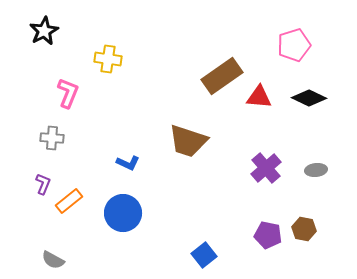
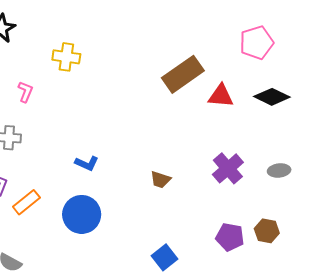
pink L-shape: (68, 93) -> (25, 92), size x0.7
brown trapezoid: (188, 141) -> (160, 180), moved, size x0.5

